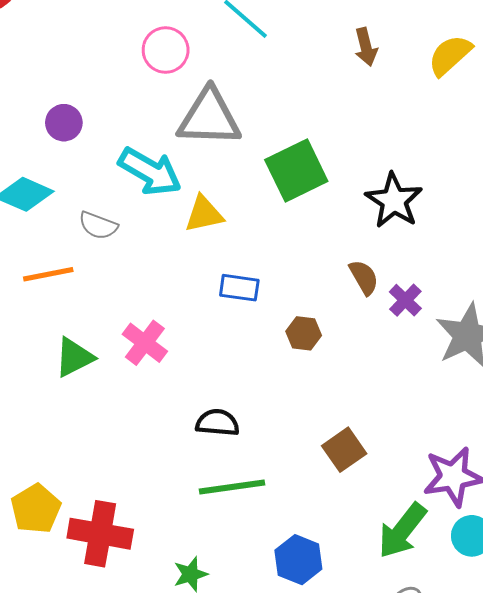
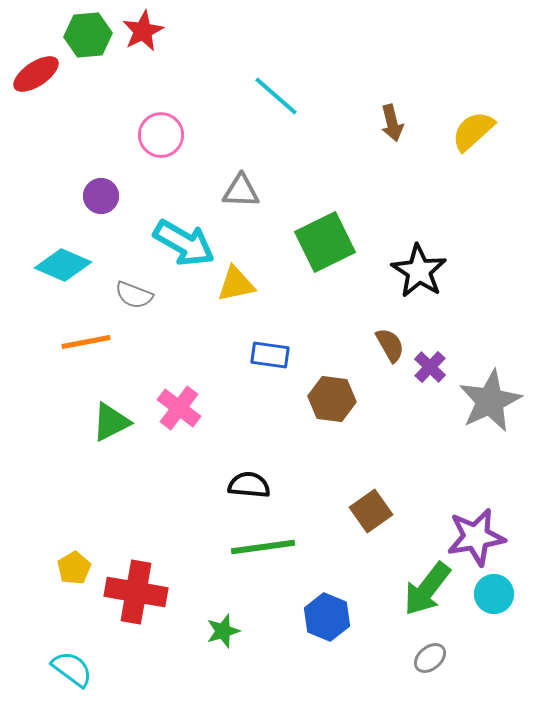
pink circle: (166, 50) -> (161, 135), moved
gray triangle: (209, 117) -> (241, 191), size x0.6
brown hexagon: (304, 333) -> (332, 399), size x1.4
yellow pentagon: (36, 509) -> (74, 568), size x0.7

